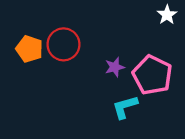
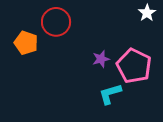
red circle: (63, 44) -> (56, 22), moved

